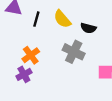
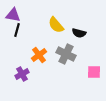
black line: (36, 19) -> (17, 30), moved
orange cross: (31, 55) -> (39, 55), moved

